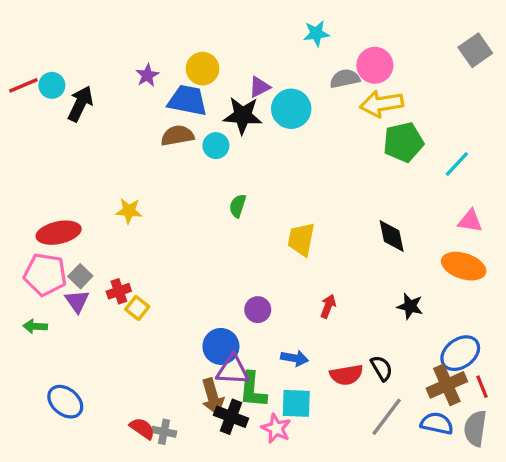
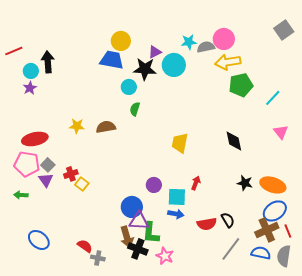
cyan star: (316, 33) -> (189, 42), moved
purple star: (147, 75) -> (30, 88), moved
cyan circle: (52, 85) -> (31, 71), moved
black arrow: (80, 104) -> (48, 62), turned -30
brown semicircle: (177, 136) -> (106, 127), moved
green semicircle: (238, 206) -> (135, 109), moved
pink triangle: (470, 221) -> (281, 132), turned 42
orange ellipse: (464, 266) -> (273, 185), moved
cyan square: (296, 403) -> (177, 197), moved
red semicircle: (142, 428) -> (85, 246), moved

